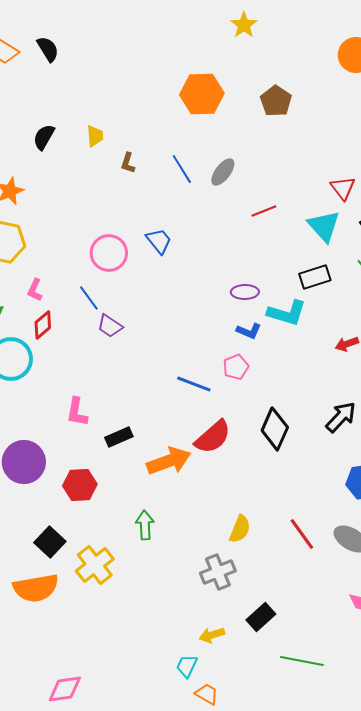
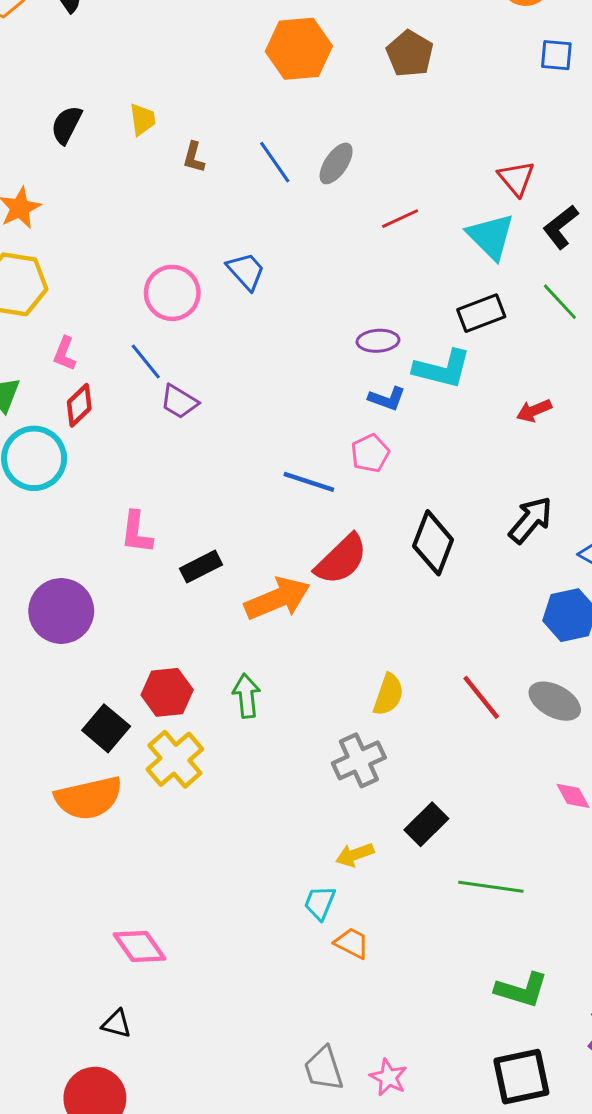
red hexagon: (80, 485) -> (167, 692), moved
pink diamond: (65, 689) -> (140, 946), turned 66

